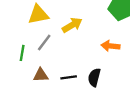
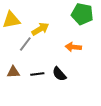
gray line: (44, 42) -> (25, 44), moved
black semicircle: (94, 77) -> (59, 74), turned -56

